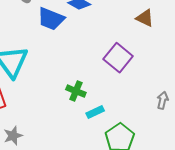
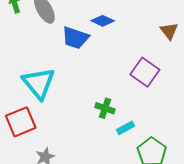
brown triangle: (145, 18) -> (169, 31), turned 30

